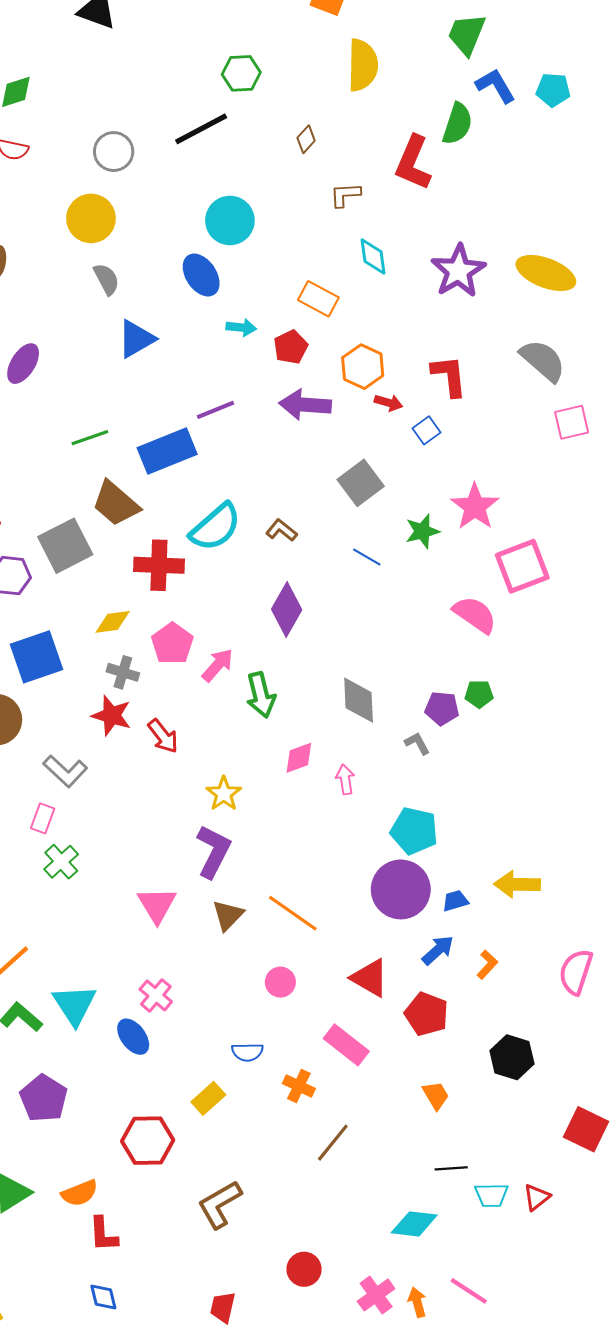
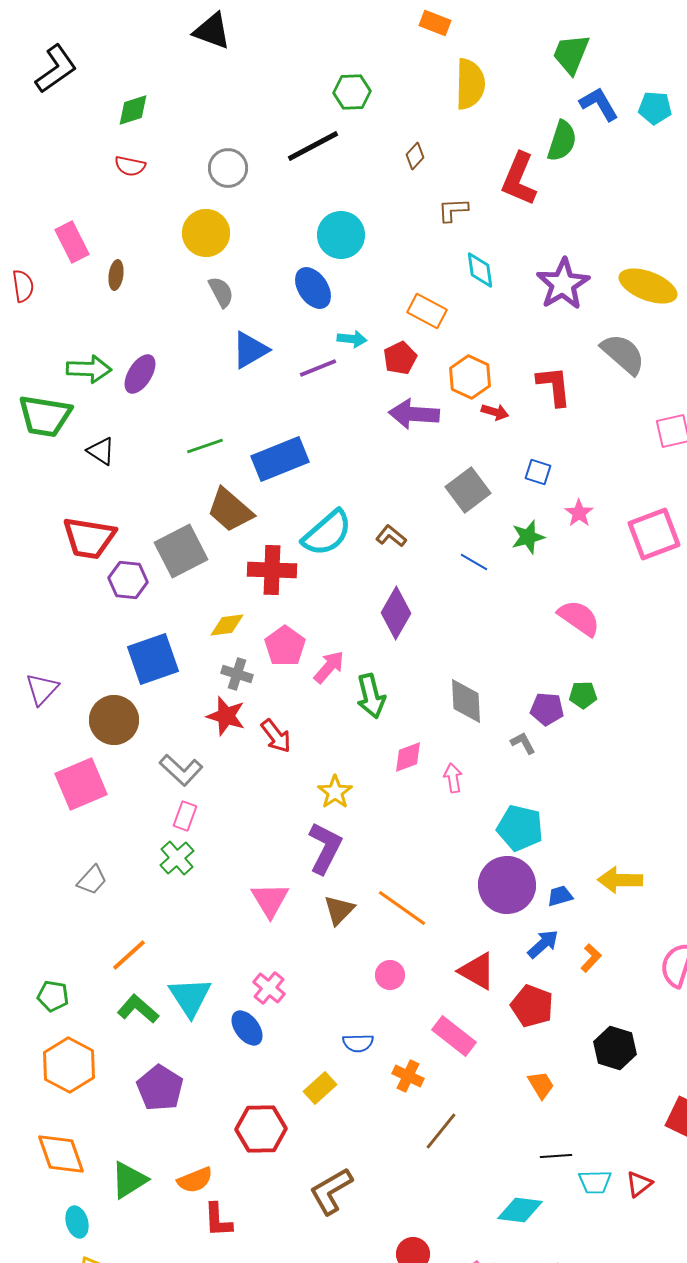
gray semicircle: (543, 360) -> (623, 354), moved
purple line: (216, 410) -> (318, 368), moved
blue square: (427, 430) -> (538, 472), moved, turned -36
pink star: (475, 507) -> (579, 513), size x0.6
pink square: (522, 566) -> (654, 534), moved
pink rectangle: (43, 818) -> (185, 816), moved

